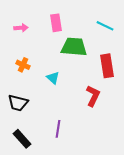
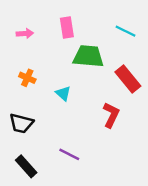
red rectangle: (107, 66) -> (128, 79), turned -30
purple line: (58, 129) -> (69, 154), turned -72

